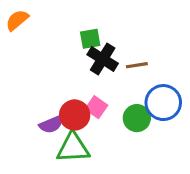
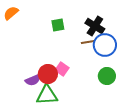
black cross: (103, 59) -> (95, 26), moved
blue circle: (163, 103) -> (105, 45), moved
green circle: (137, 118) -> (107, 76), moved

